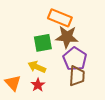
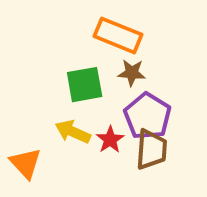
brown star: (67, 37) -> (132, 73), size x0.6
red star: (38, 85) -> (110, 140), moved

